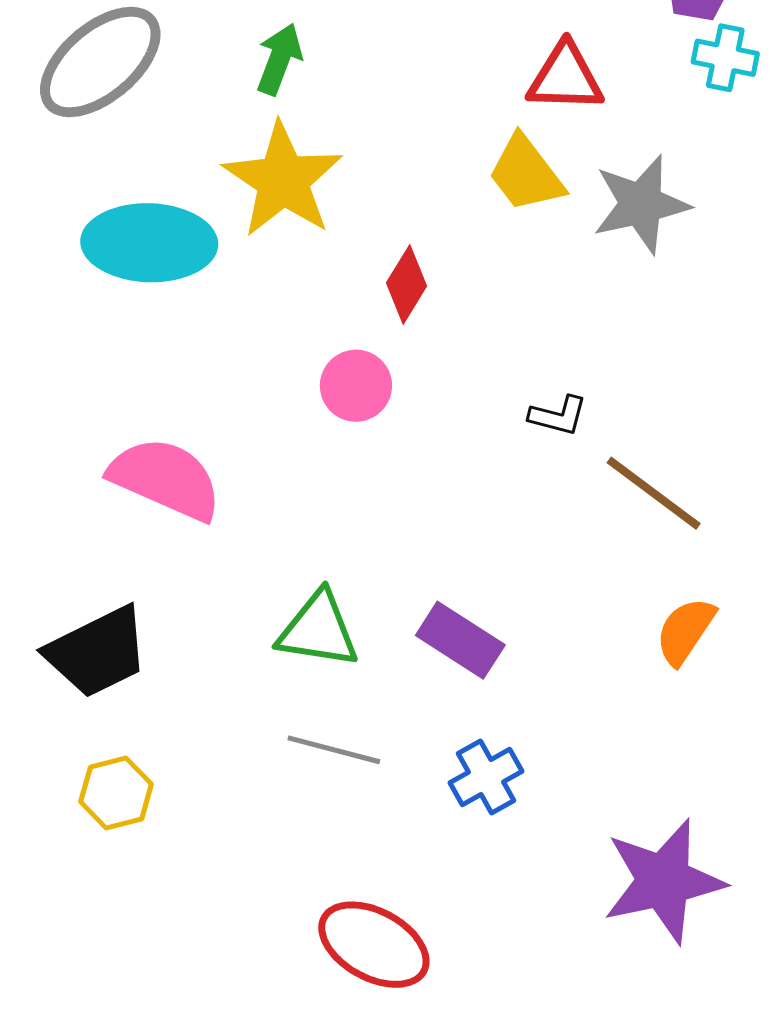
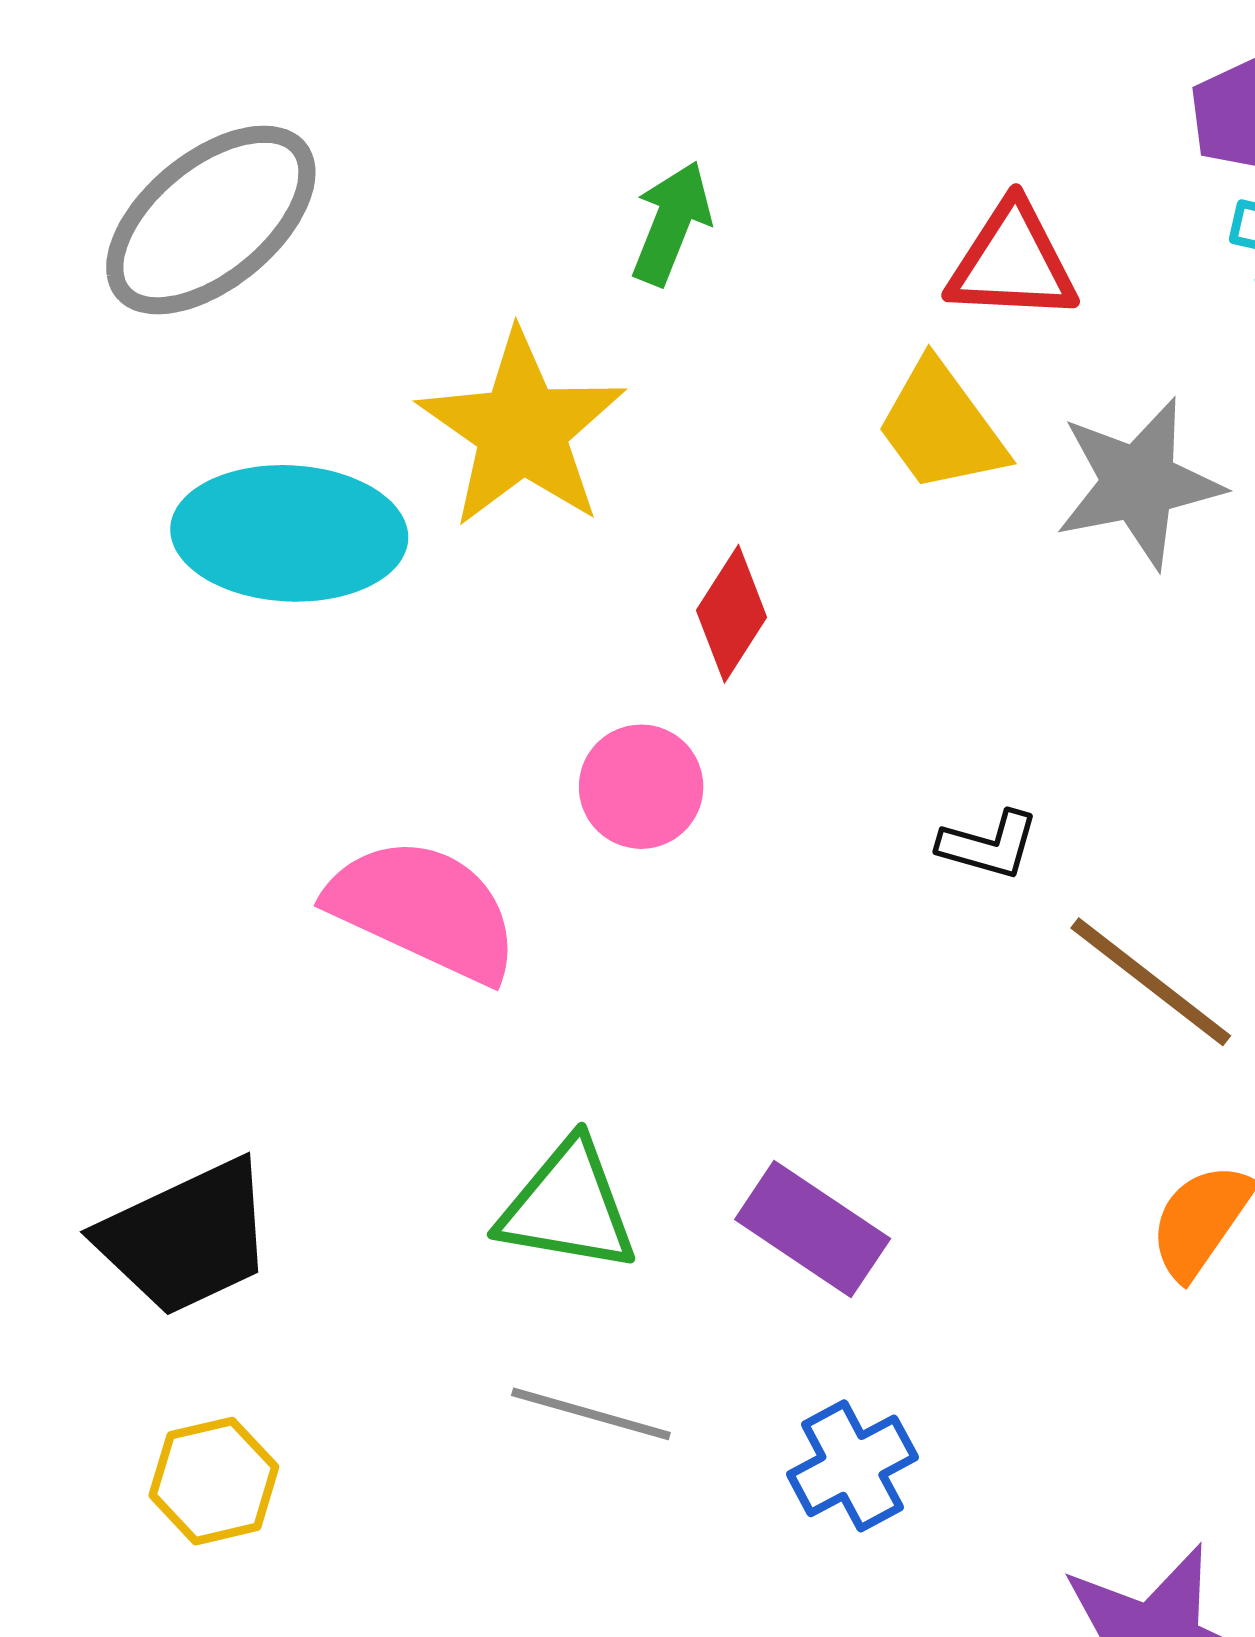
green arrow: (279, 59) -> (671, 223), moved
pink semicircle: (165, 479) -> (424, 910), moved

